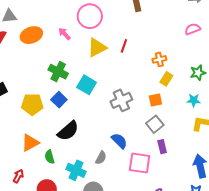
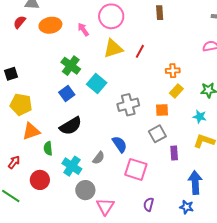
yellow pentagon: (32, 104) -> (21, 104), moved
purple rectangle: (162, 147) -> (174, 153), moved

